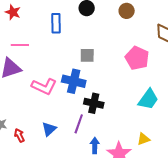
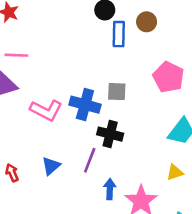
brown circle: (127, 11) -> (147, 22), moved
blue rectangle: (56, 23) -> (119, 34), moved
gray square: (87, 55) -> (117, 92), moved
yellow triangle: (144, 139) -> (175, 172), moved

